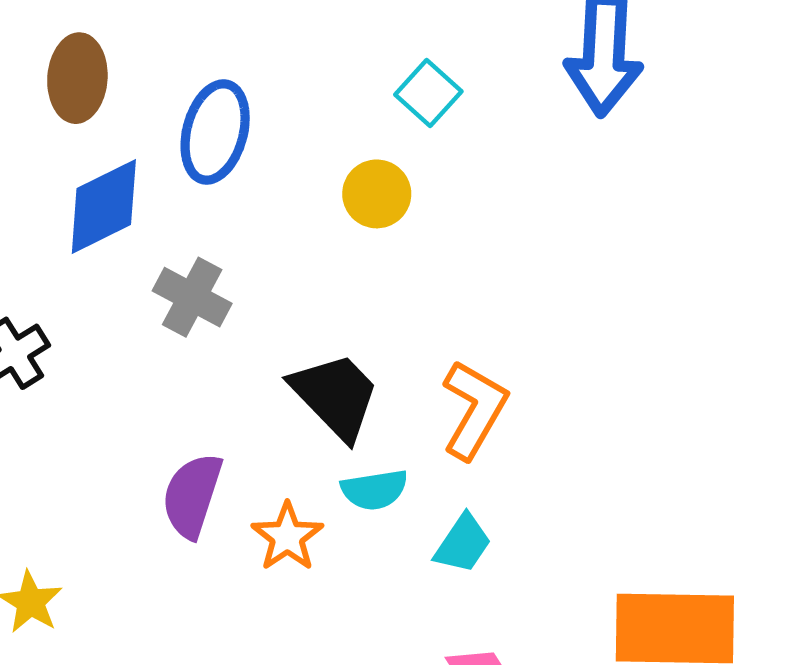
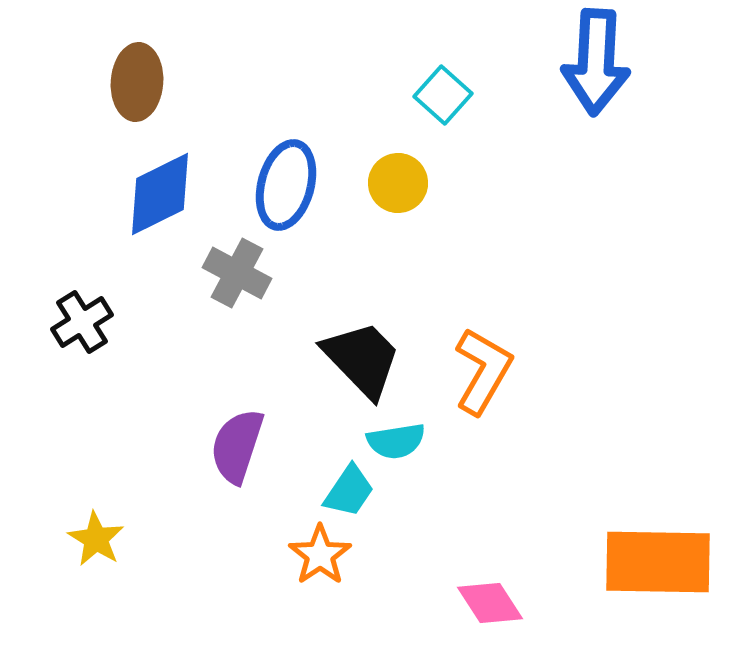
blue ellipse: (215, 132) -> (286, 185), moved
orange star: (287, 537) -> (320, 555), moved
cyan trapezoid: (463, 544) -> (349, 491), moved

